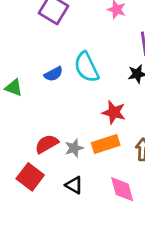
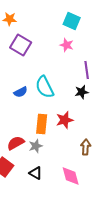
red star: (114, 112) -> (65, 120), turned -30
orange rectangle: (106, 144) -> (42, 124), moved, turned -66

